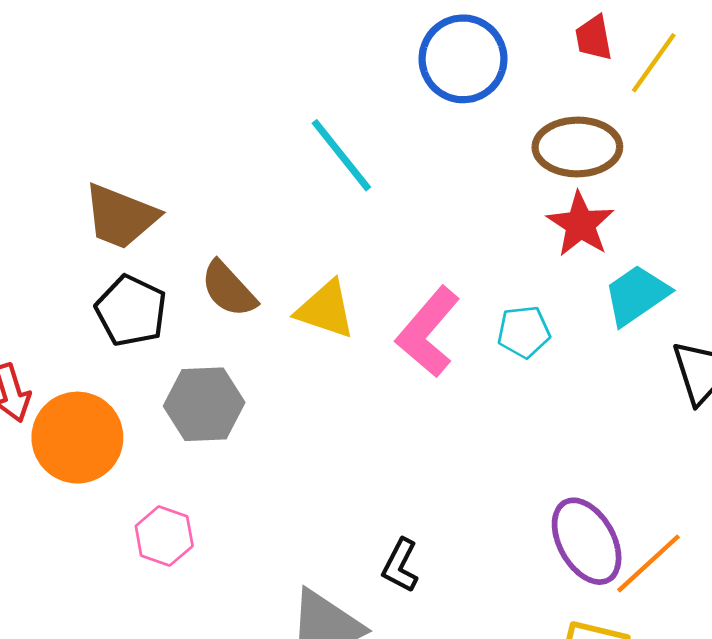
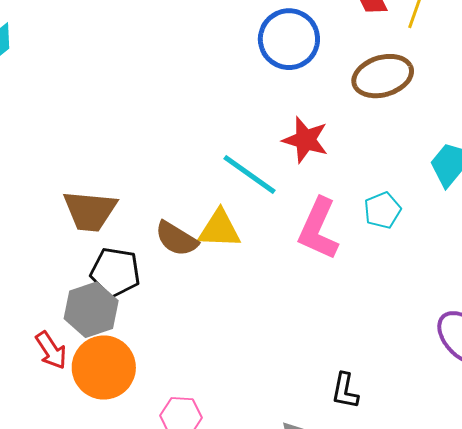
cyan line: (341, 155) -> (250, 175), moved
red star: (580, 224) -> (305, 140), moved
yellow triangle: (326, 309) -> (219, 229), moved
gray hexagon: (204, 404) -> (91, 310), moved

